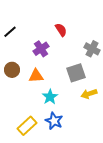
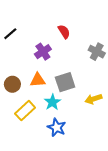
brown circle: (12, 70) -> (12, 84), moved
gray square: (76, 73) -> (65, 82), moved
yellow rectangle: (27, 126) -> (25, 111), moved

